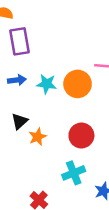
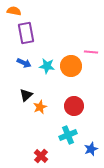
blue arrow: (17, 80) -> (24, 63), turned 32

